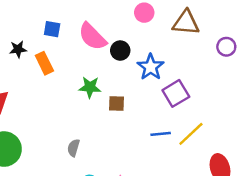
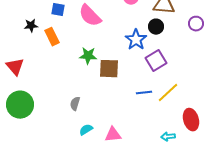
black circle: (120, 51) -> (156, 27), moved
brown square: (116, 104) -> (109, 69), size x1.5

